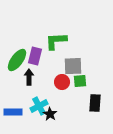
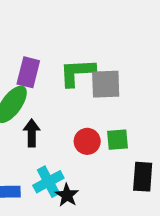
purple rectangle: (35, 56) -> (28, 72), moved
gray square: (73, 66) -> (106, 84), moved

